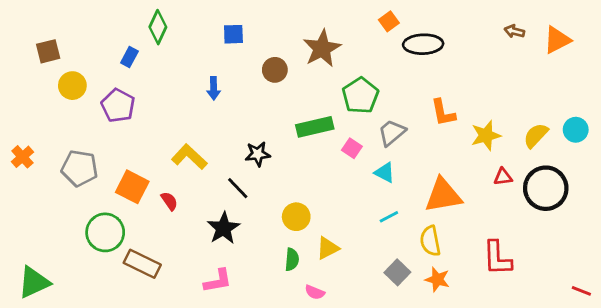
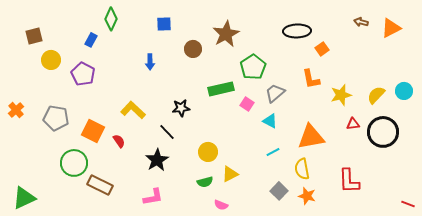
orange square: (389, 21) -> (322, 49), moved
green semicircle: (292, 259) -> (205, 182), turned 70

